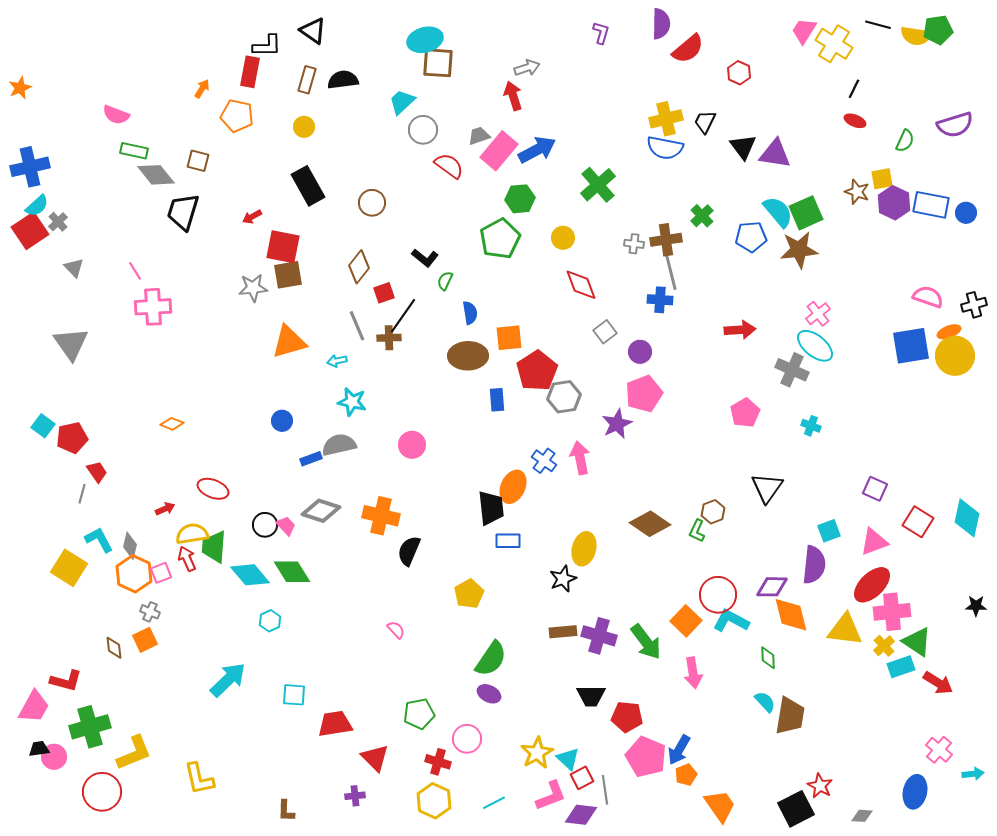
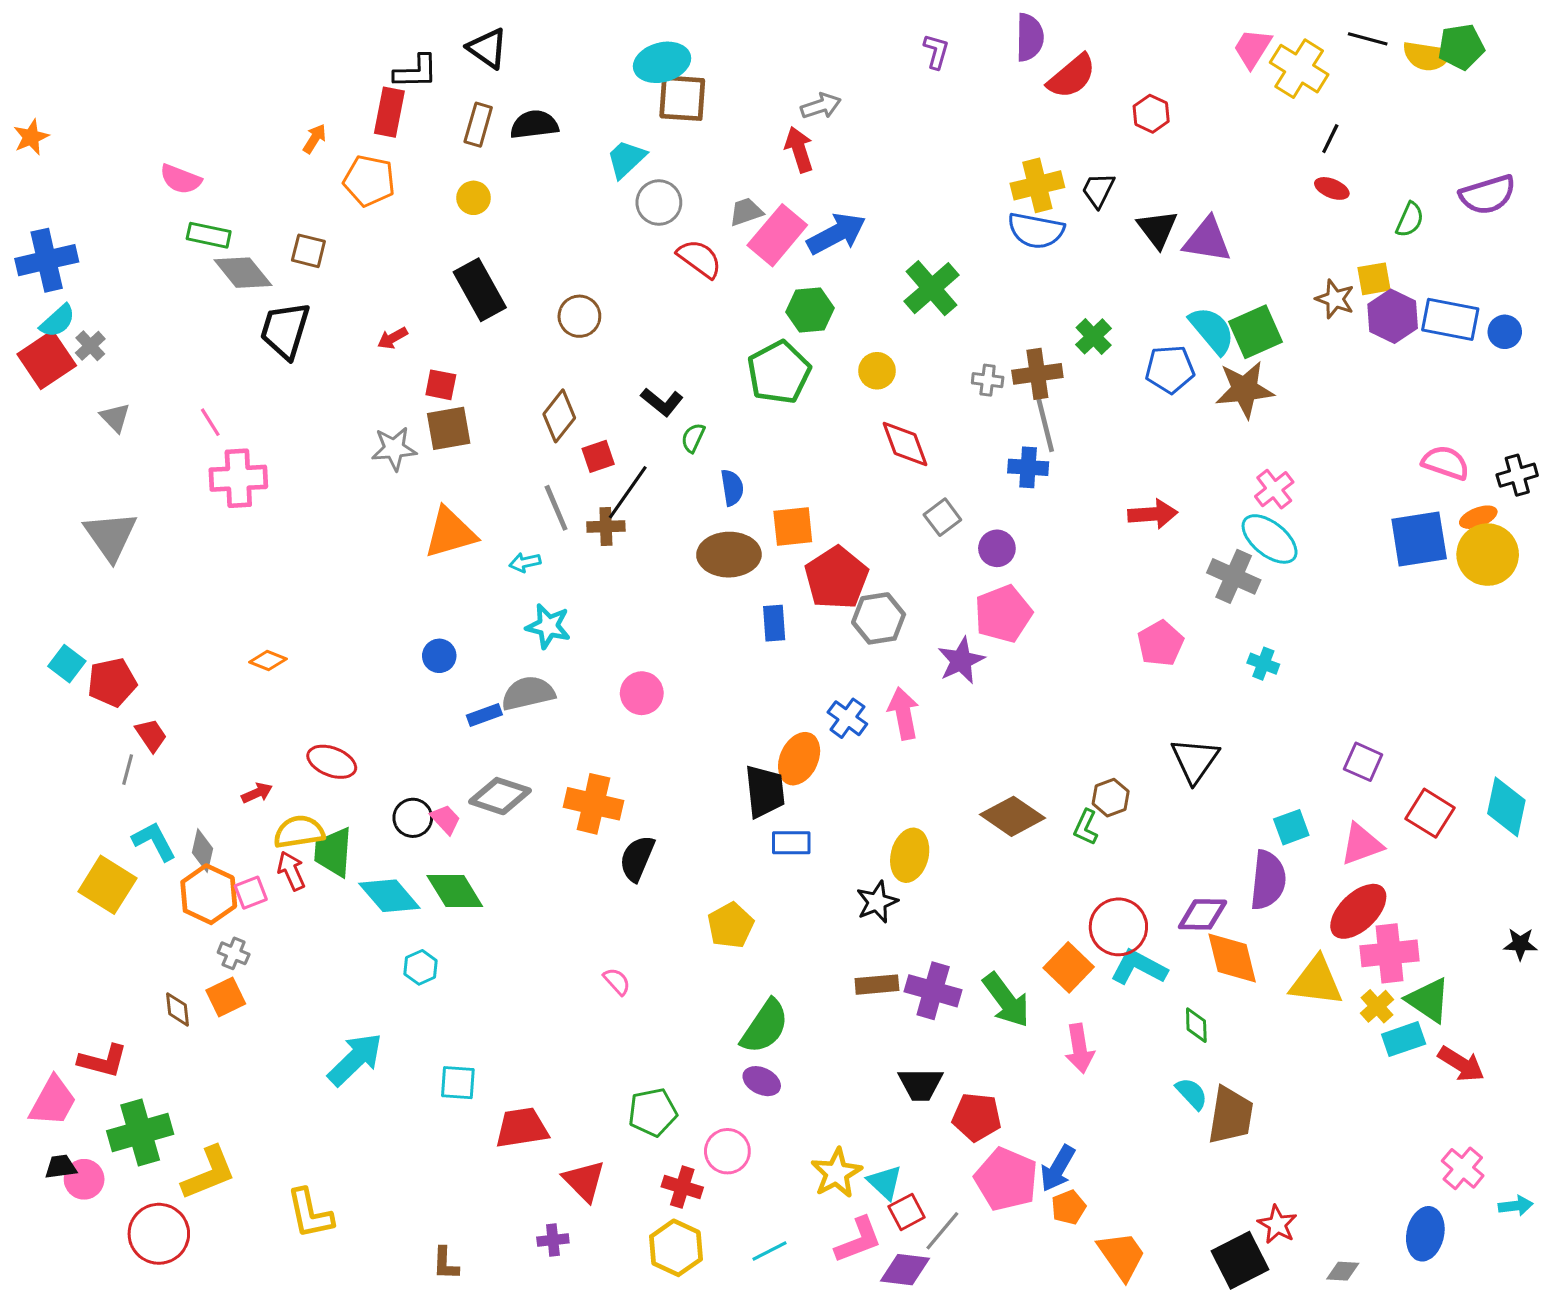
red square: (283, 247) -> (441, 385), size x0.6
gray line: (605, 790) -> (942, 1231), turned 48

